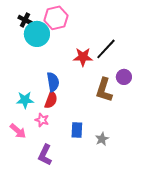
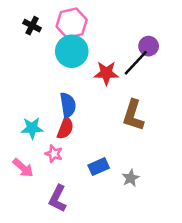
cyan circle: (37, 34) -> (72, 51), moved
purple circle: (124, 77) -> (149, 46), moved
blue rectangle: (77, 130) -> (99, 167), turned 63

